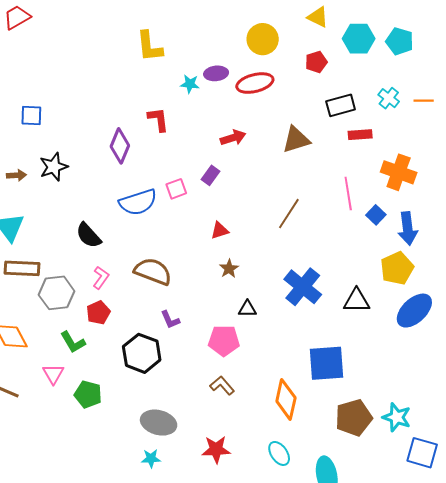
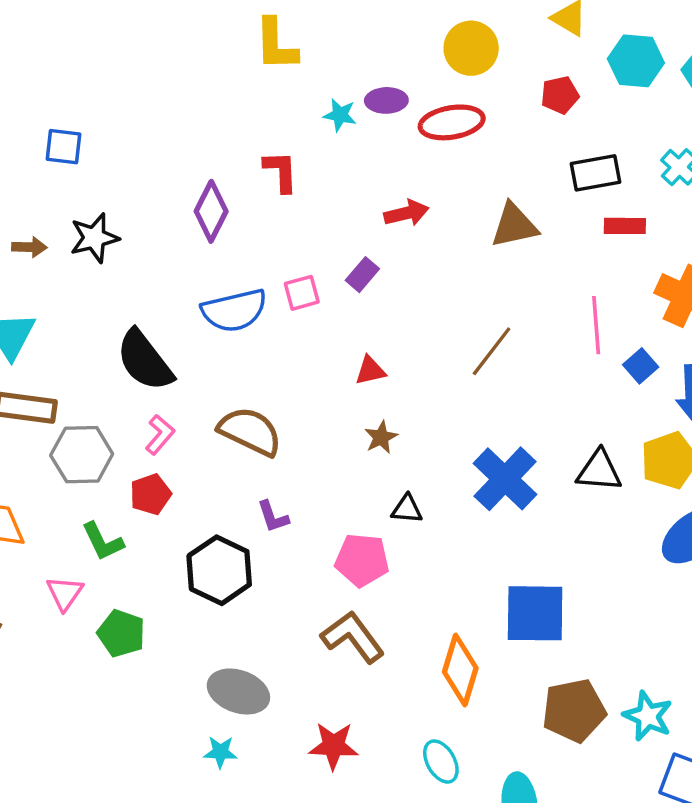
black semicircle: (88, 235) -> (145, 360), size x1.4
black triangle: (356, 301) -> (599, 471), moved
brown L-shape: (222, 386) -> (353, 637), size x1.5

